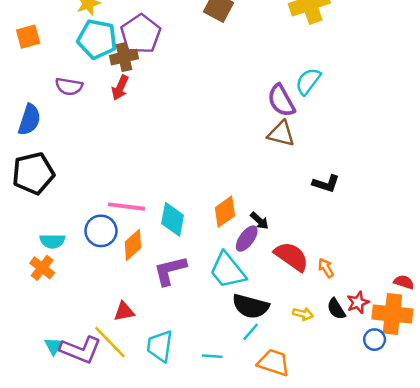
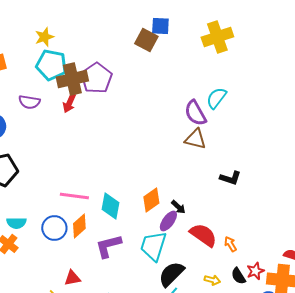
purple pentagon: (141, 34) -> (96, 78), moved
brown cross: (124, 57) -> (72, 79), size x1.4
blue circle: (101, 231) -> (54, 228), moved
cyan trapezoid: (228, 271) -> (153, 246), turned 56
black semicircle: (251, 306) -> (171, 274), turned 120

